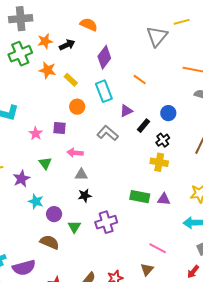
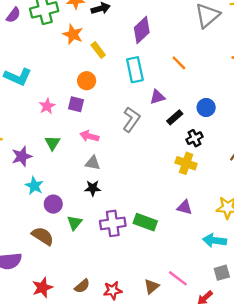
orange circle: (77, 107) -> (87, 81), moved
gray L-shape: (108, 133) -> (131, 119), turned 75
green rectangle: (140, 197) -> (145, 222), moved
pink line: (158, 248) -> (178, 278), moved

